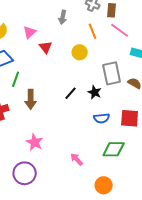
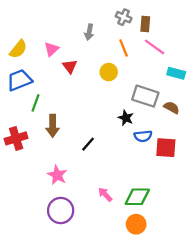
gray rectangle: (112, 73) -> (145, 96), turned -60
black line: (71, 93) -> (88, 144), moved
blue semicircle: (102, 118) -> (143, 136), moved
green diamond: (114, 149) -> (137, 197), moved
purple circle: (25, 173) -> (61, 210), moved

